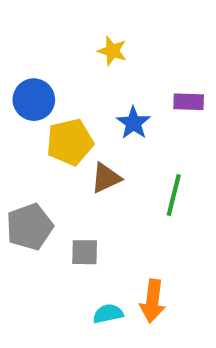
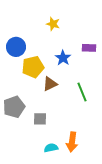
green line: (174, 195) -> (82, 92), turned -36

